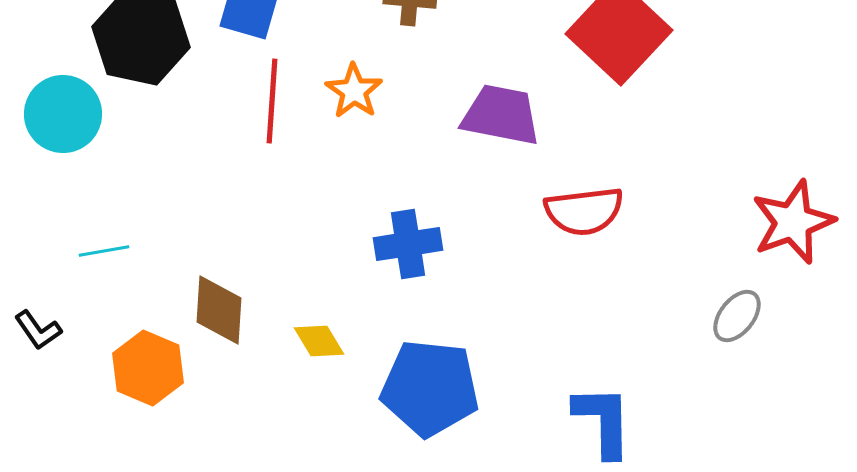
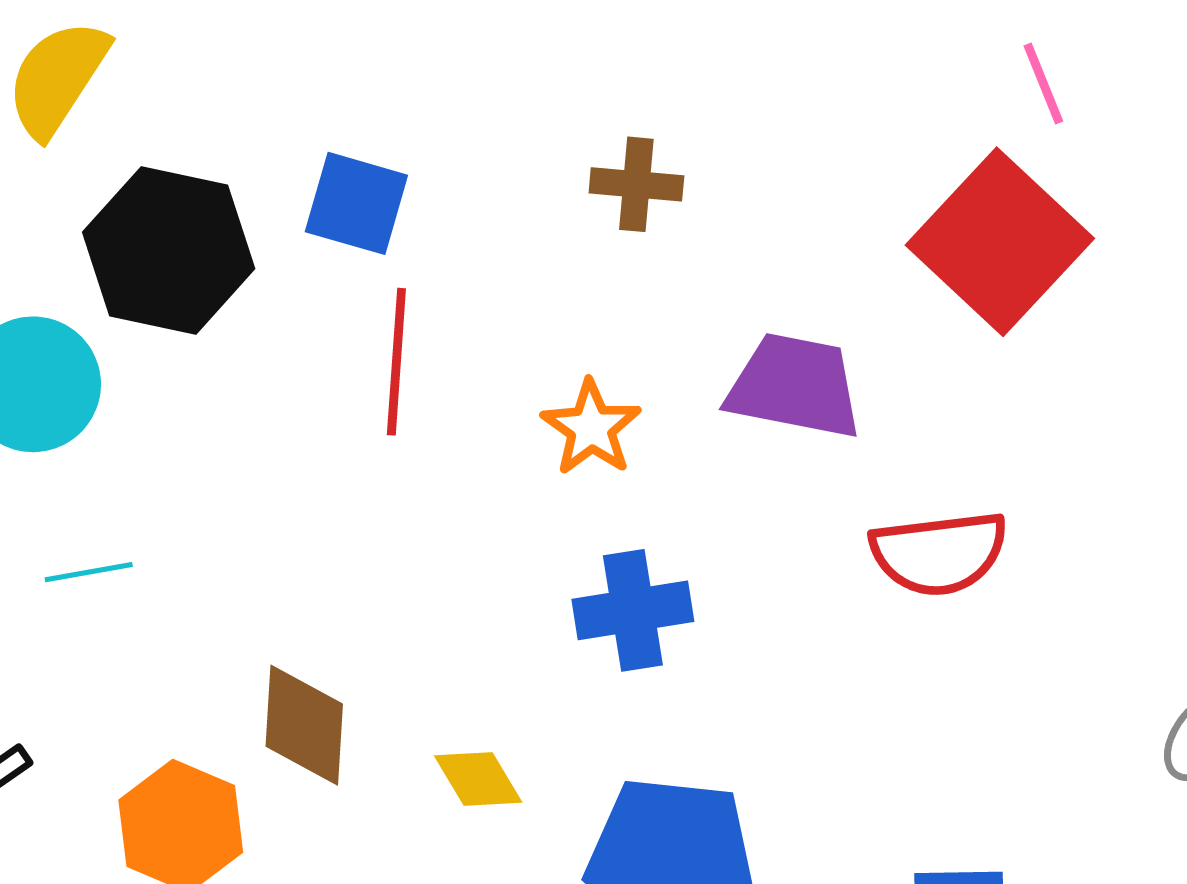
orange star: (354, 91) -> (591, 428), moved
cyan line: (104, 251) -> (89, 572), moved

